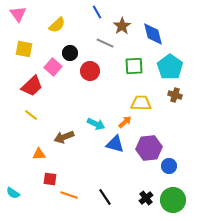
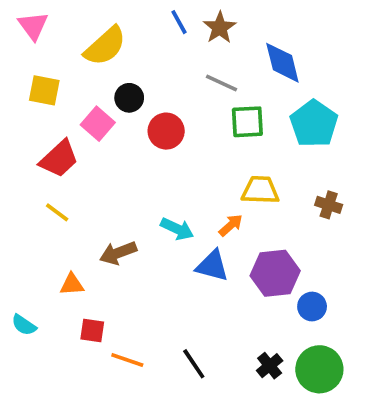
yellow semicircle: (57, 25) -> (105, 46), size x1.4
brown star: (122, 26) -> (220, 28), moved
gray line: (105, 43) -> (222, 83), moved
brown cross: (175, 95) -> (329, 205), moved
cyan semicircle: (13, 193) -> (24, 325), moved

